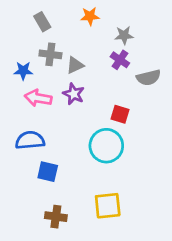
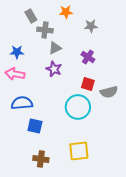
gray cross: (50, 54) -> (45, 30), moved
purple cross: (120, 60) -> (88, 57), moved
gray semicircle: (149, 78) -> (109, 92), moved
pink arrow: (38, 98) -> (15, 74), moved

